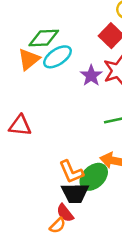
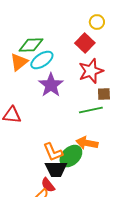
purple star: (91, 76) -> (51, 85), moved, size x1.4

